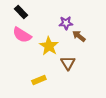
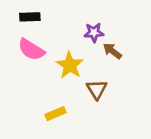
black rectangle: (21, 12) -> (30, 17), turned -48

